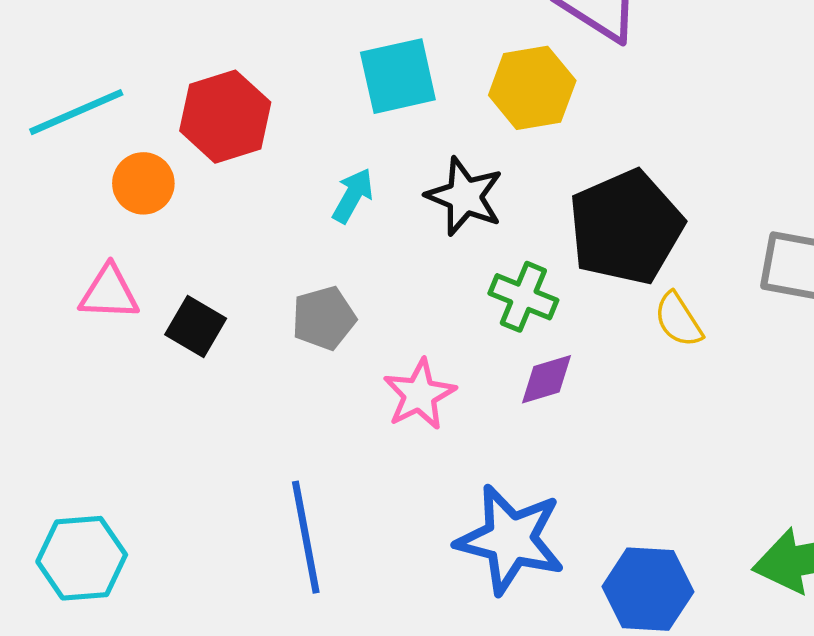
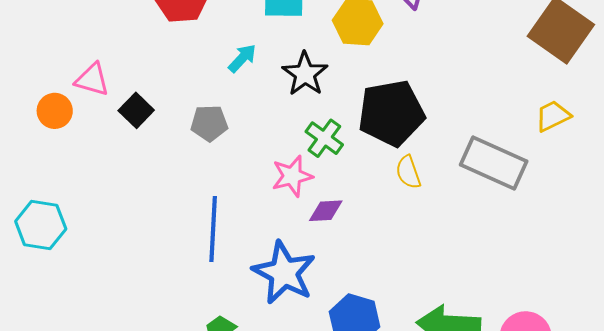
orange circle: (143, 183) -> (55, 111), moved
purple diamond: (547, 379) -> (326, 211), moved
pink star: (419, 394) -> (292, 176), moved
blue line: (306, 537) -> (213, 229), moved

